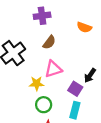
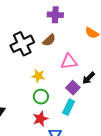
brown semicircle: (49, 42) -> (49, 40), moved
pink triangle: (53, 69) -> (69, 62), moved

